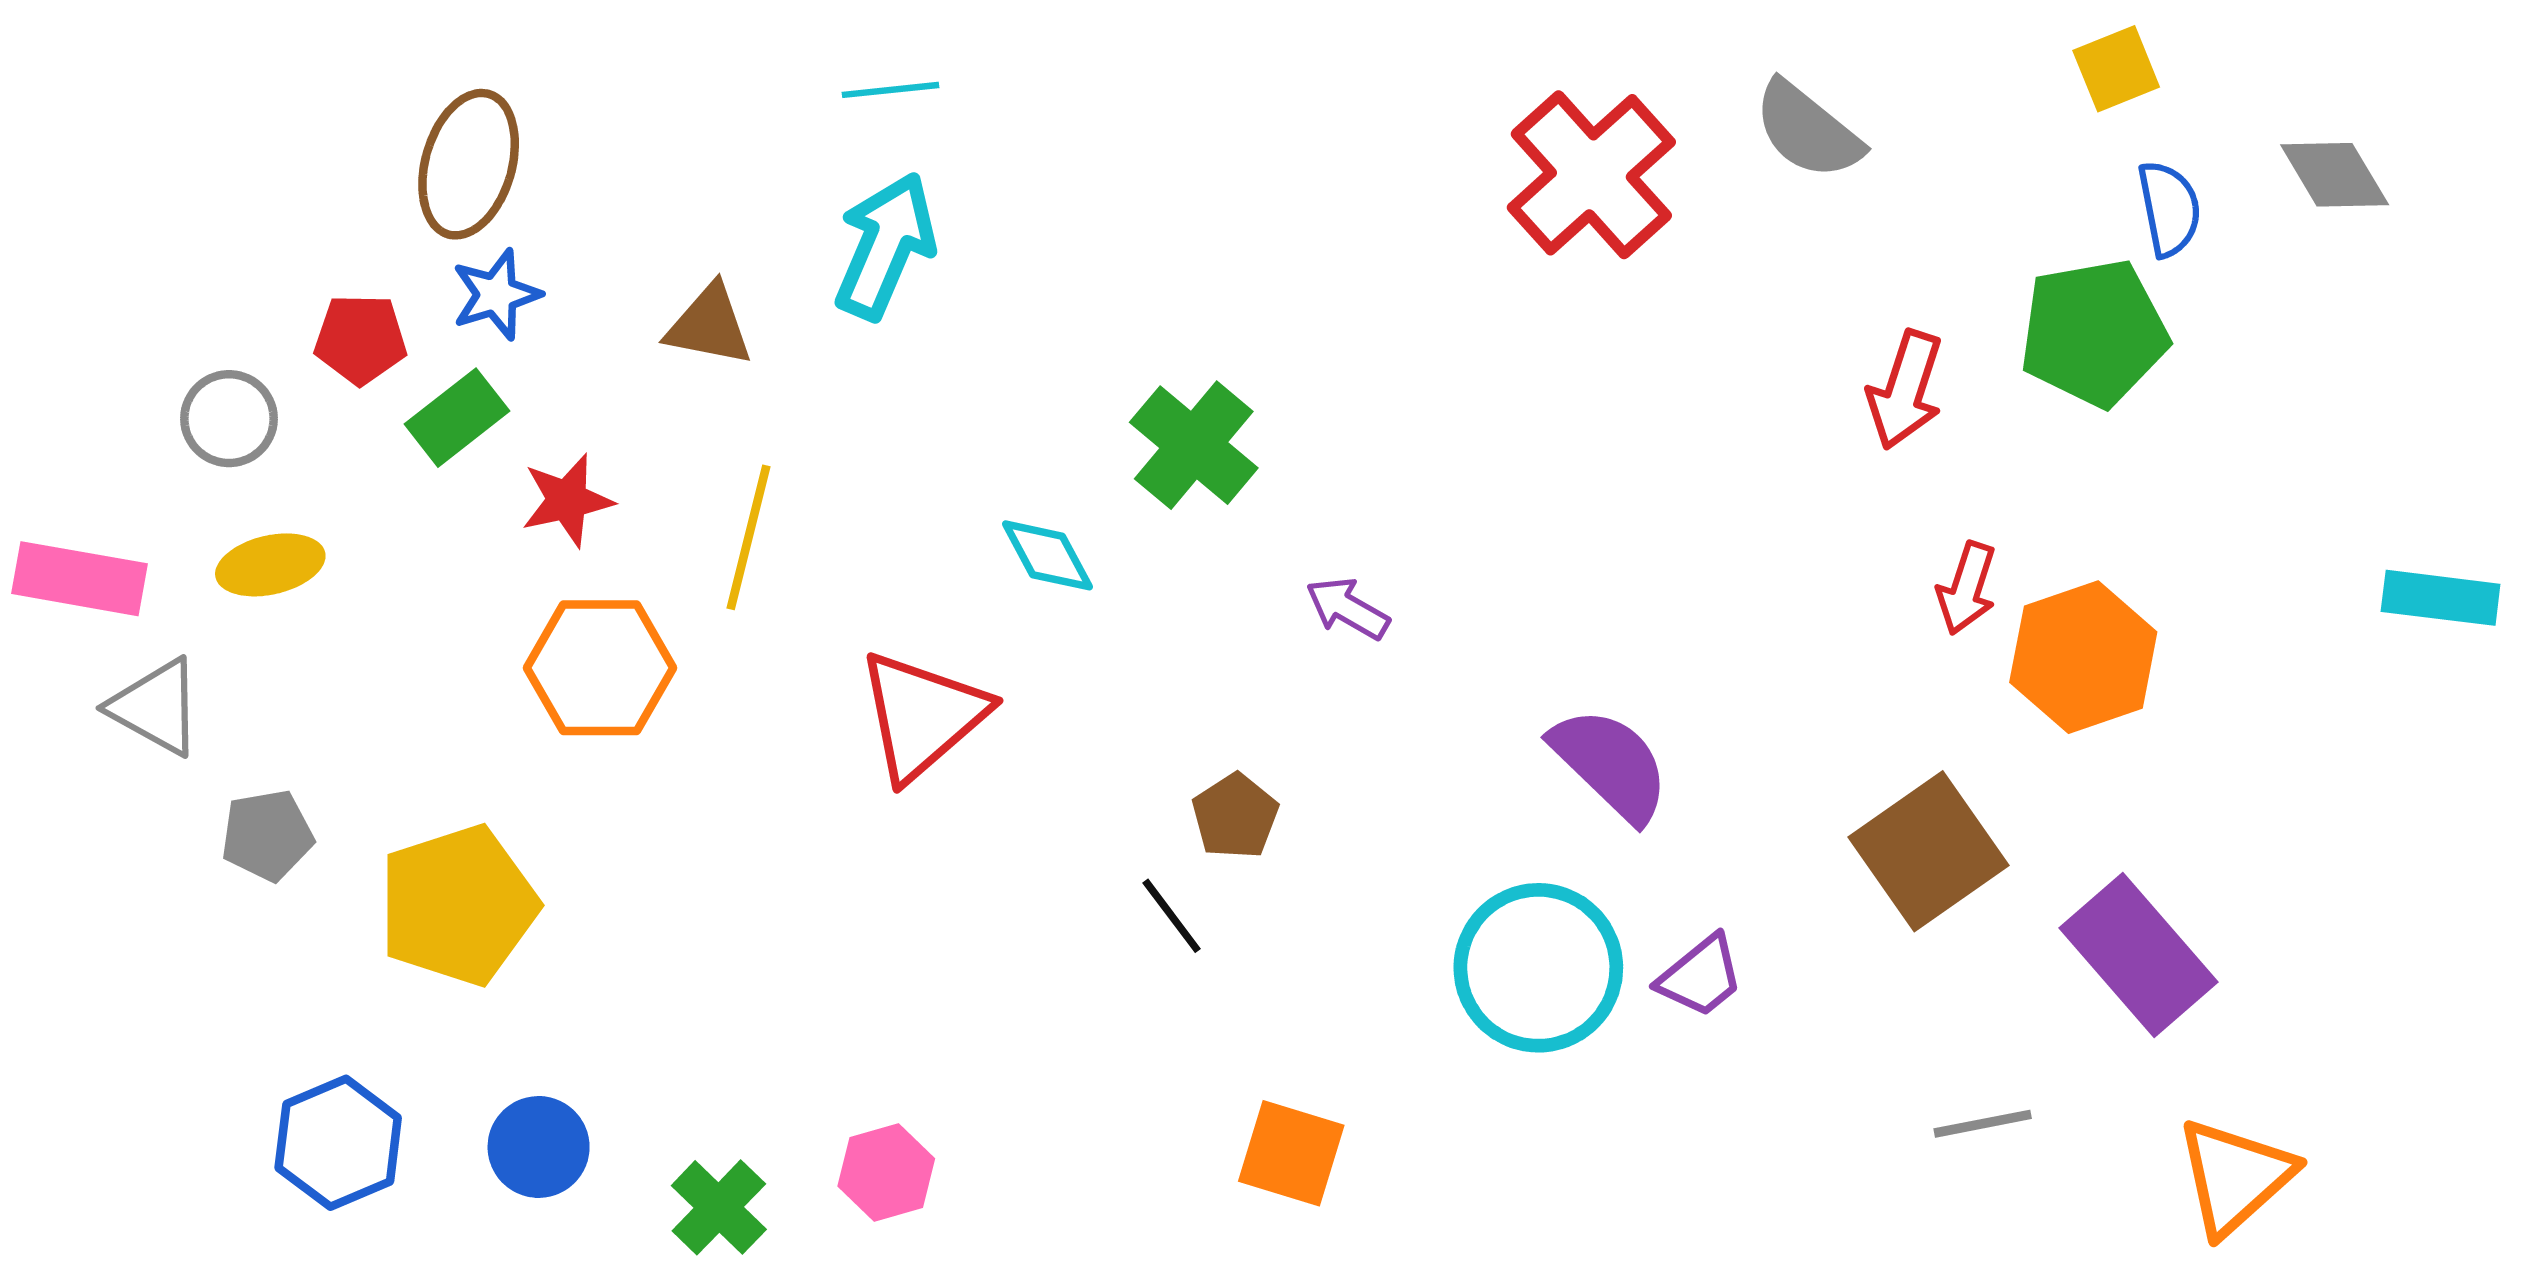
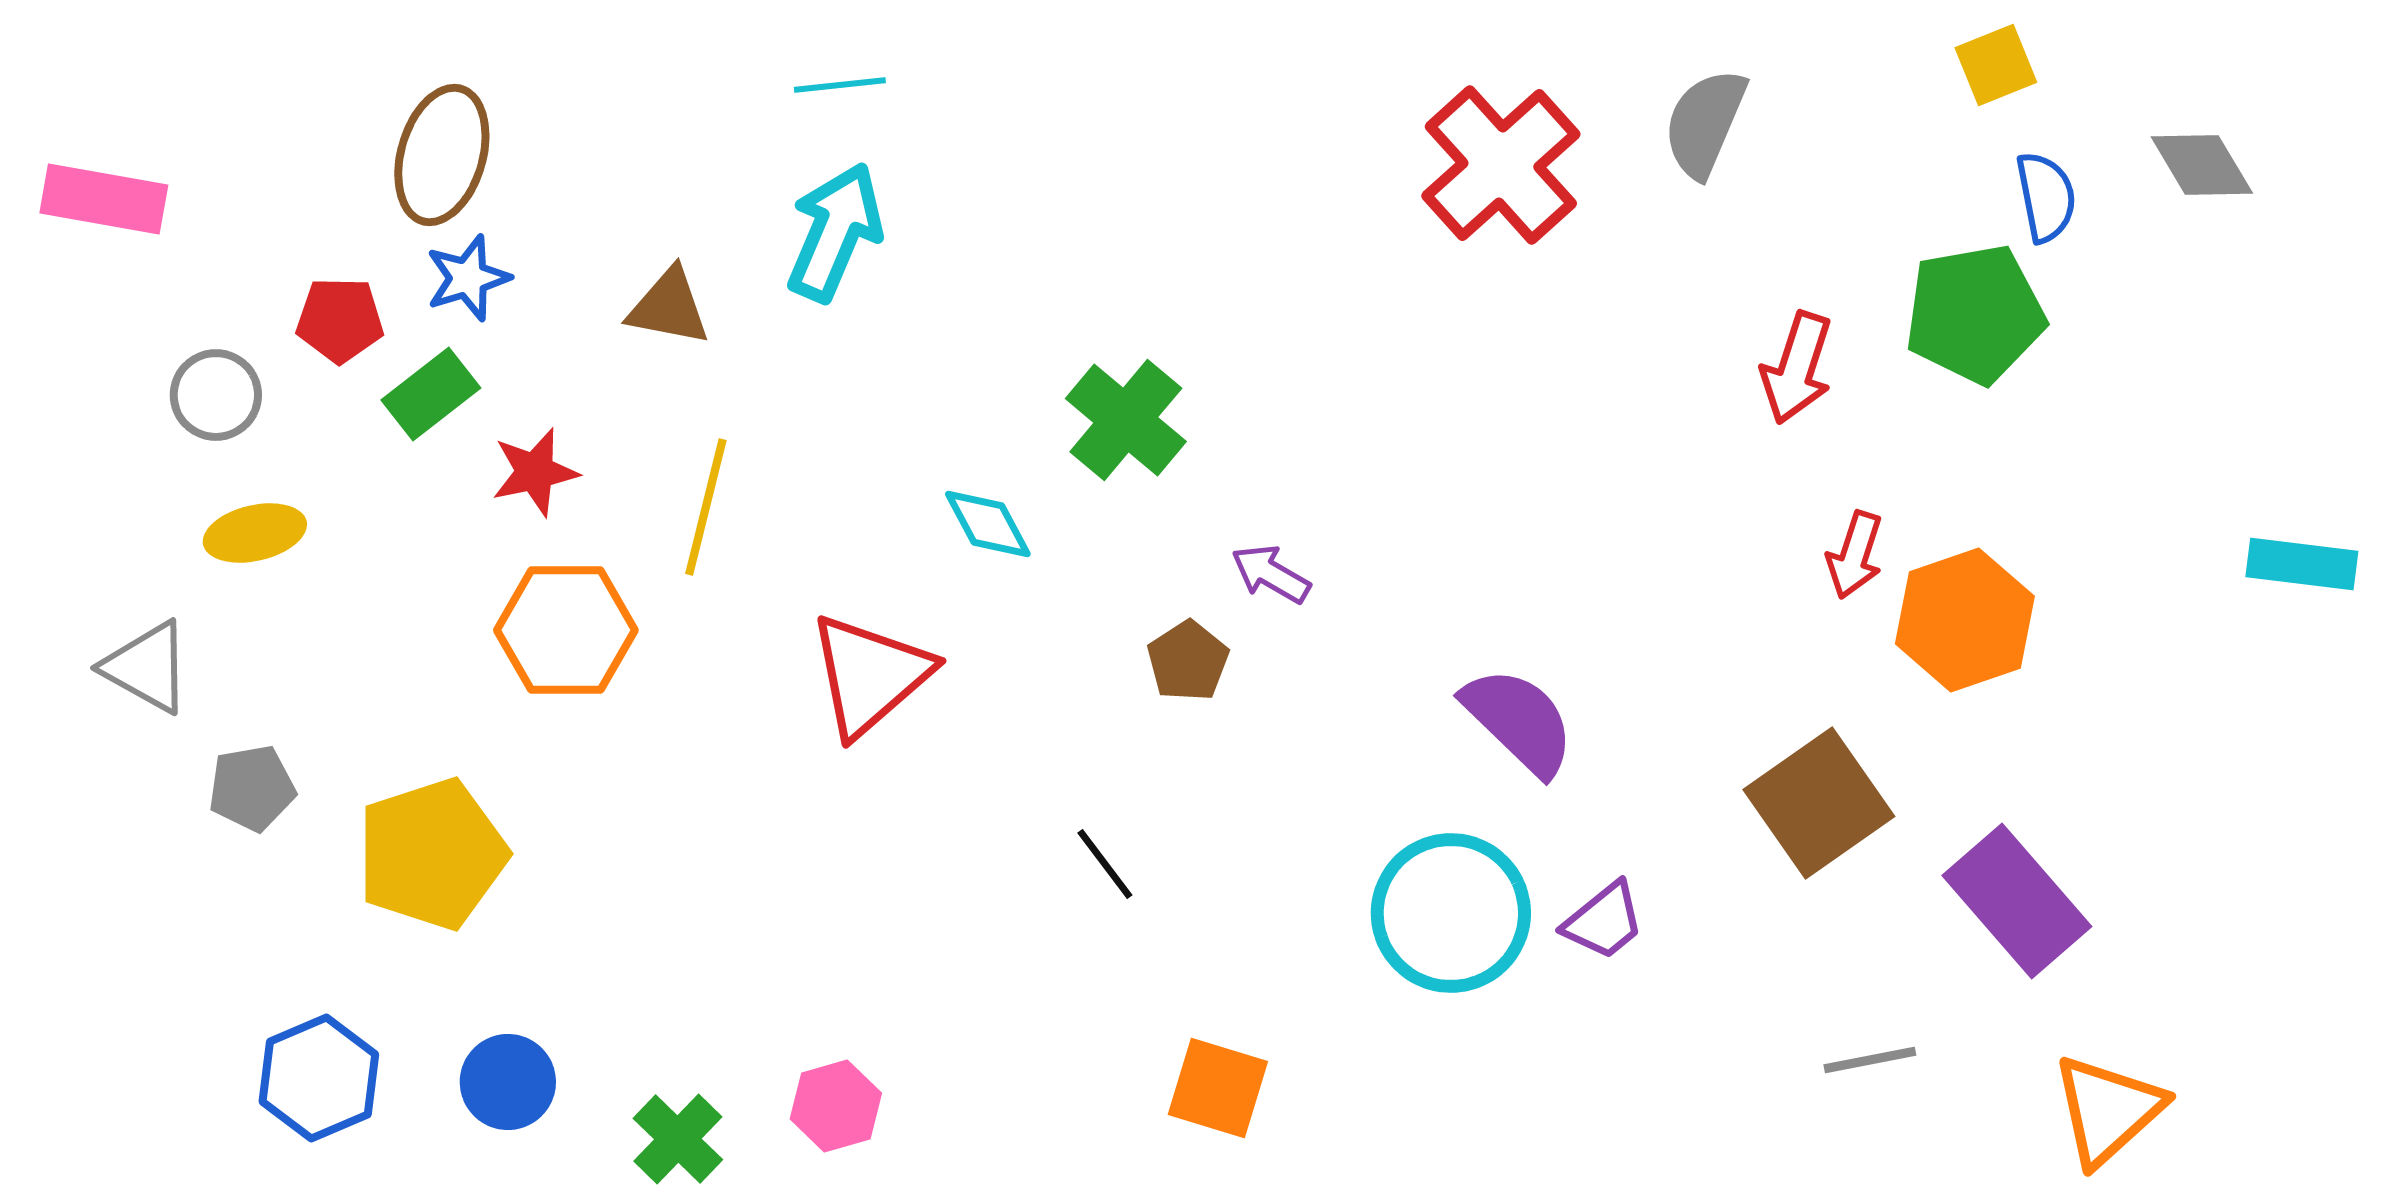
gray semicircle: (1808, 130) -> (1705, 123), turned 74
pink rectangle: (80, 579) -> (104, 199), moved
brown pentagon: (1235, 816) -> (1188, 661), moved

